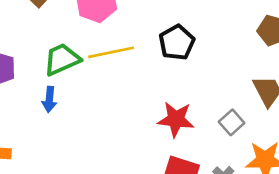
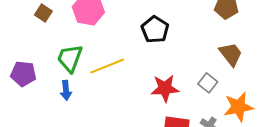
yellow line: (111, 52) -> (107, 66), moved
green trapezoid: (62, 59) -> (70, 58), turned -36

